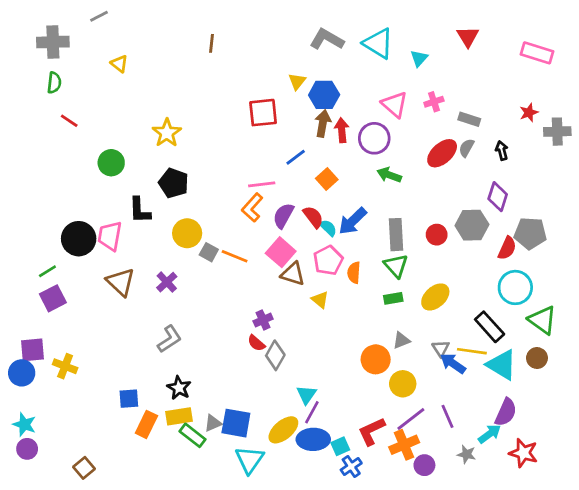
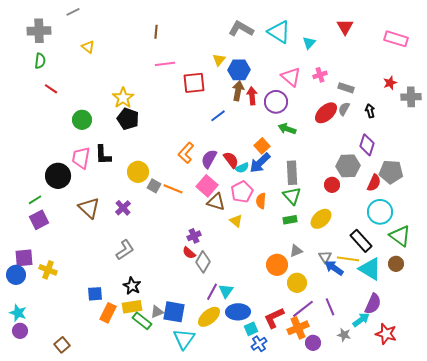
orange square: (327, 179) -> (262, 146), moved
black pentagon: (174, 183) -> (128, 119), moved
pink line: (262, 184) -> (165, 64), moved
cyan semicircle: (328, 228) -> (242, 168), turned 112
red circle: (437, 235) -> (332, 185), moved
pink trapezoid: (110, 236) -> (81, 158), moved
purple line: (312, 412) -> (212, 292), moved
blue ellipse: (313, 439) -> (238, 312), moved

